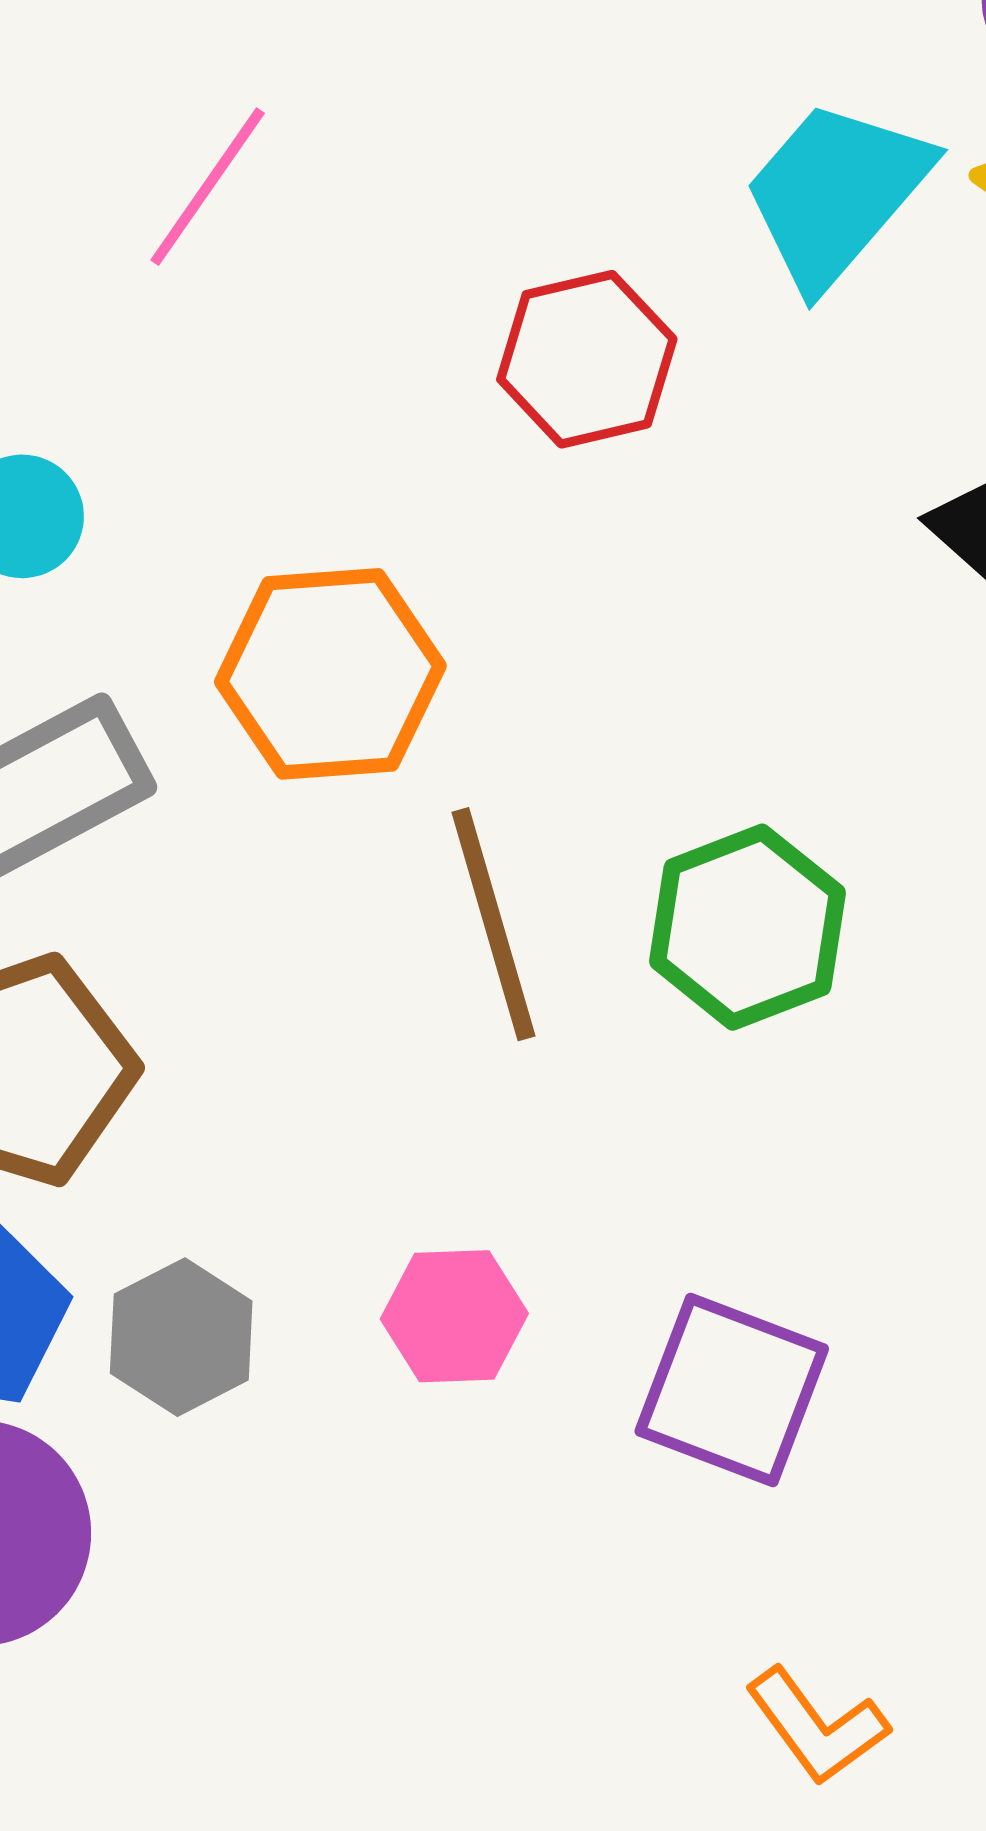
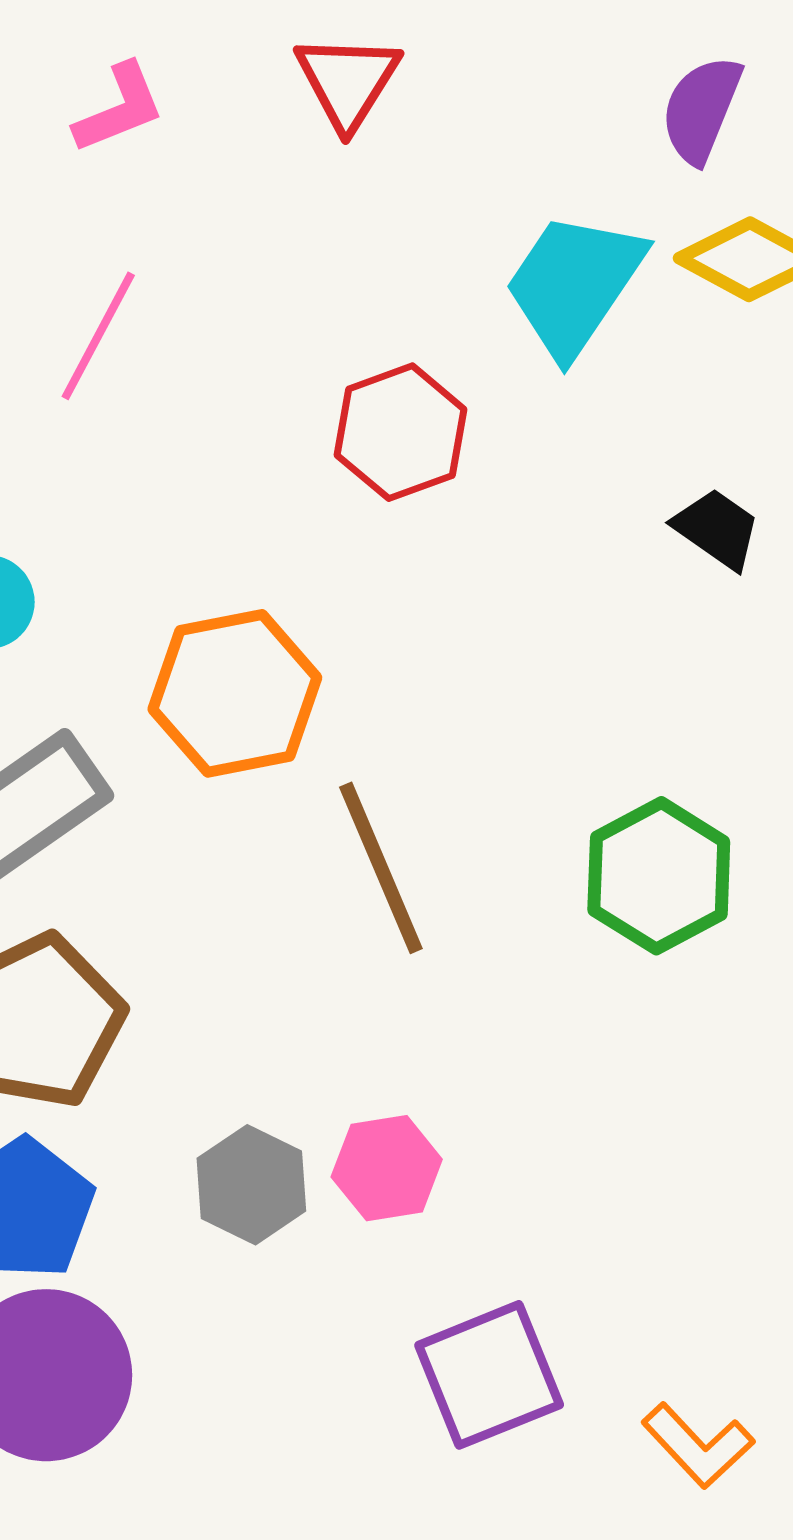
green hexagon: (747, 927) -> (659, 876), moved
gray hexagon: (181, 1337) -> (251, 1185), moved
purple square: (732, 1390) -> (489, 1375), moved, turned -36

